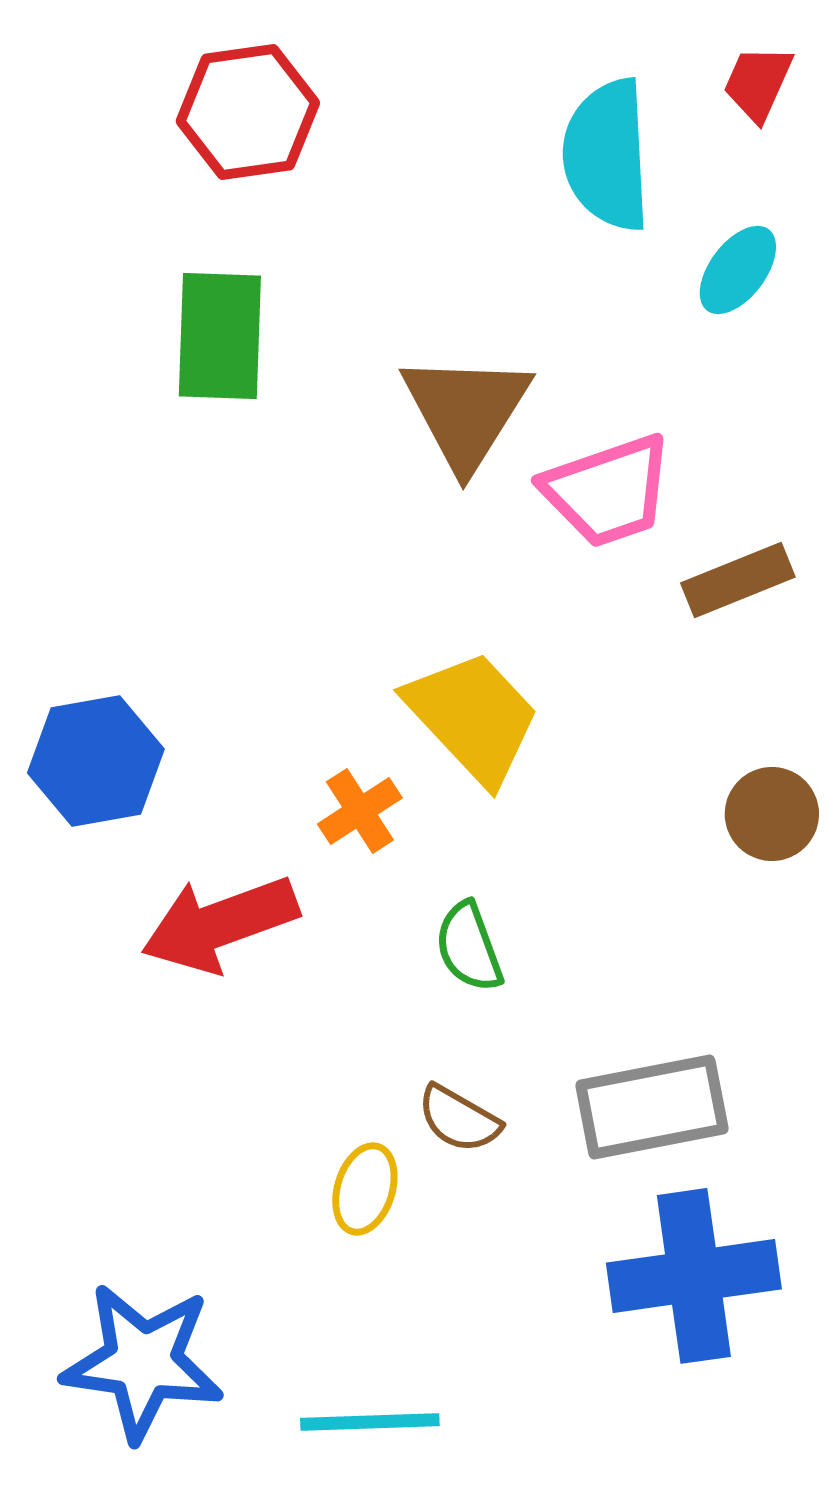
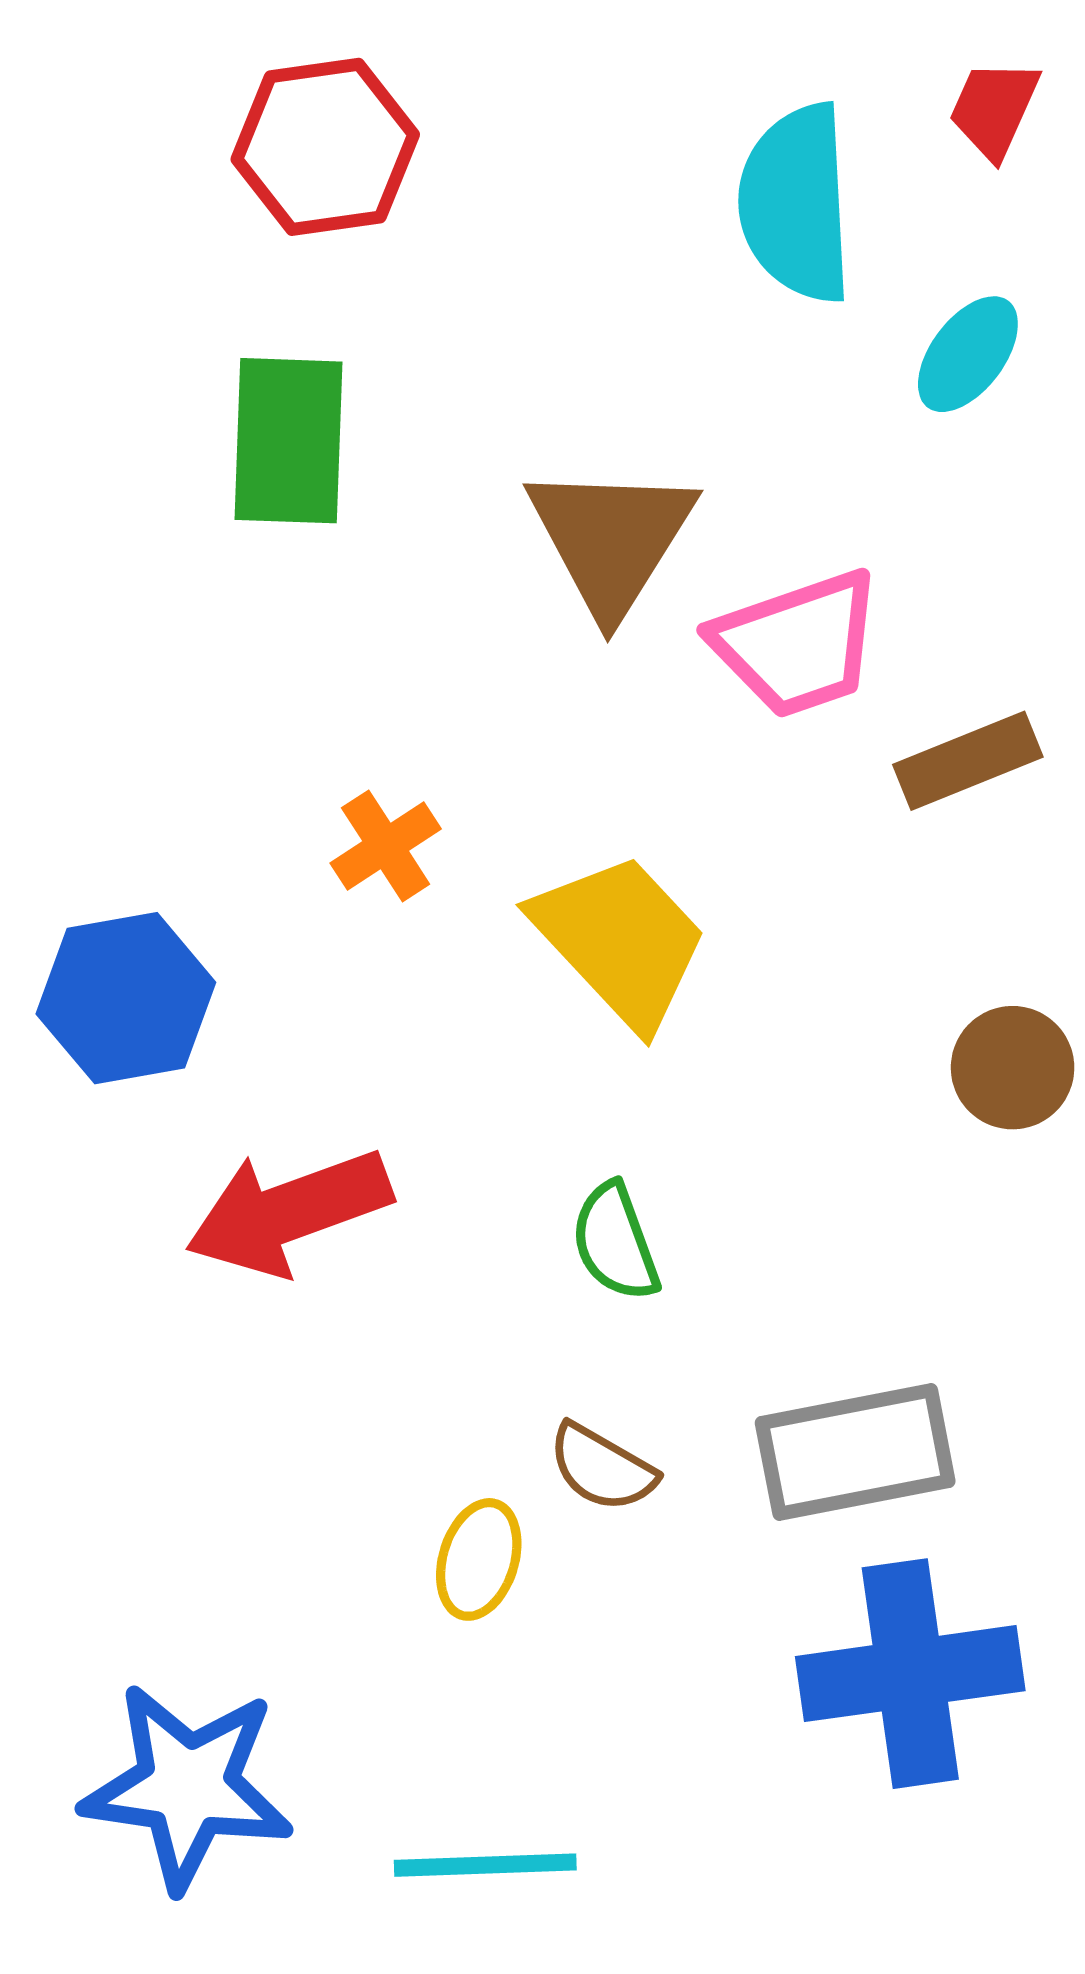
orange cross: (360, 811) -> (386, 846), moved

